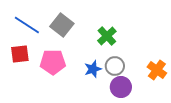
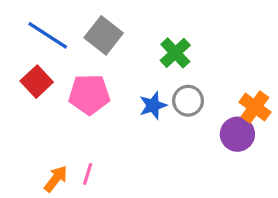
red square: (20, 54) -> (37, 82), turned -36
purple circle: (121, 87) -> (237, 134), moved

